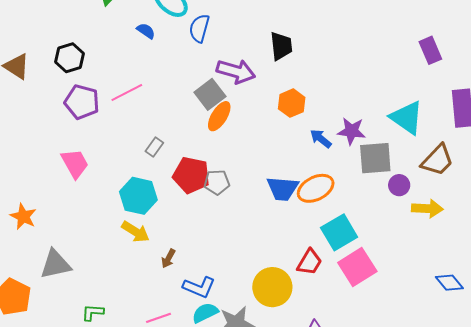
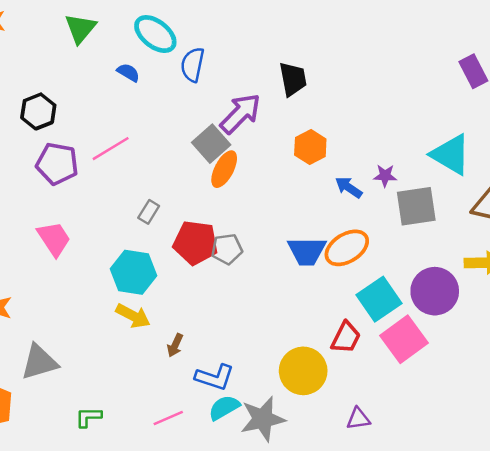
purple arrow: (236, 71) -> (240, 114), turned -57
purple star: (351, 131) -> (385, 176), size x0.7
purple circle: (399, 185) -> (435, 291), moved, size x1.8

